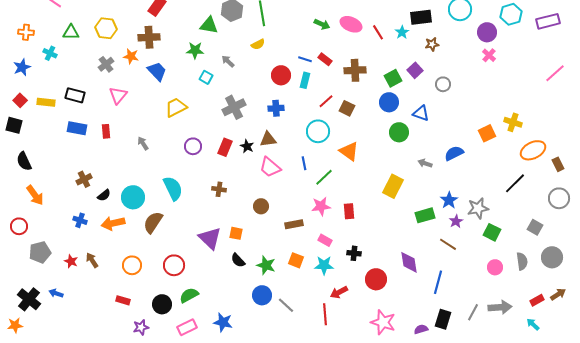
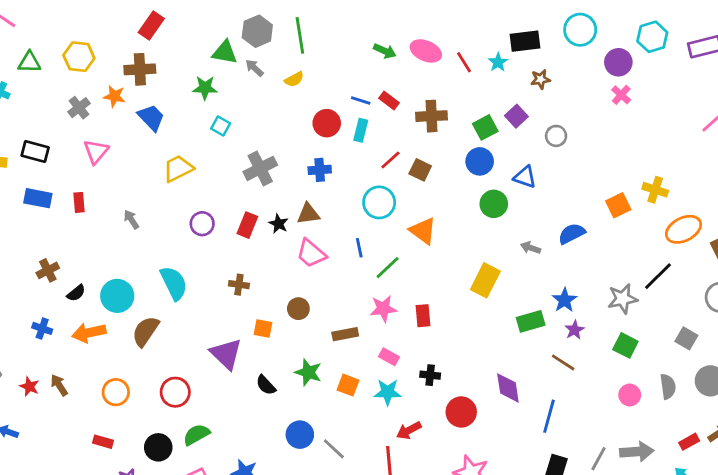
gray arrow: (228, 61) -> (255, 68), moved
gray star: (478, 208) -> (623, 299), moved
orange square: (236, 233) -> (263, 328), moved
green star: (266, 265) -> (308, 372), moved

